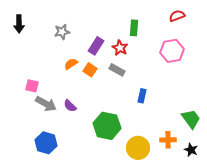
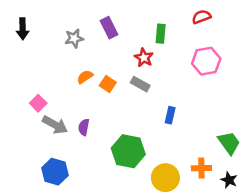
red semicircle: (177, 16) -> (201, 17), moved
purple rectangle: (96, 46) -> (109, 28), moved, turned -60
pink square: (32, 86) -> (38, 103), turned 32
purple semicircle: (70, 106) -> (84, 127), turned 56

